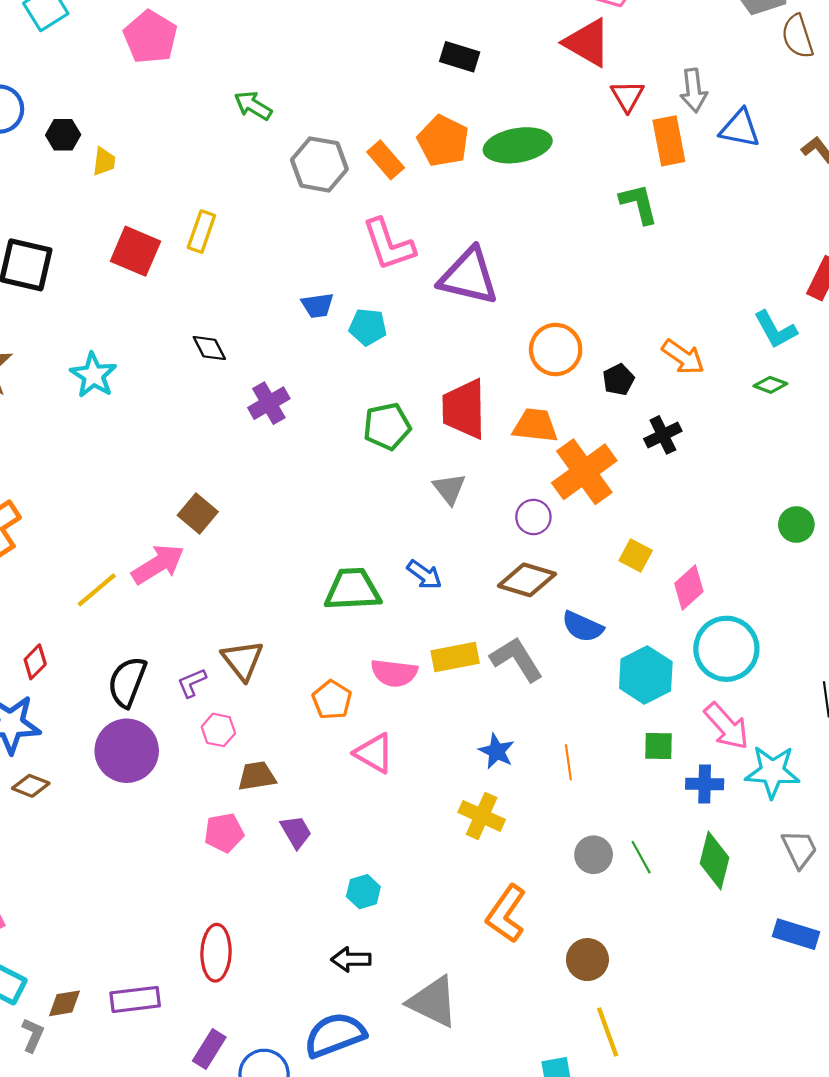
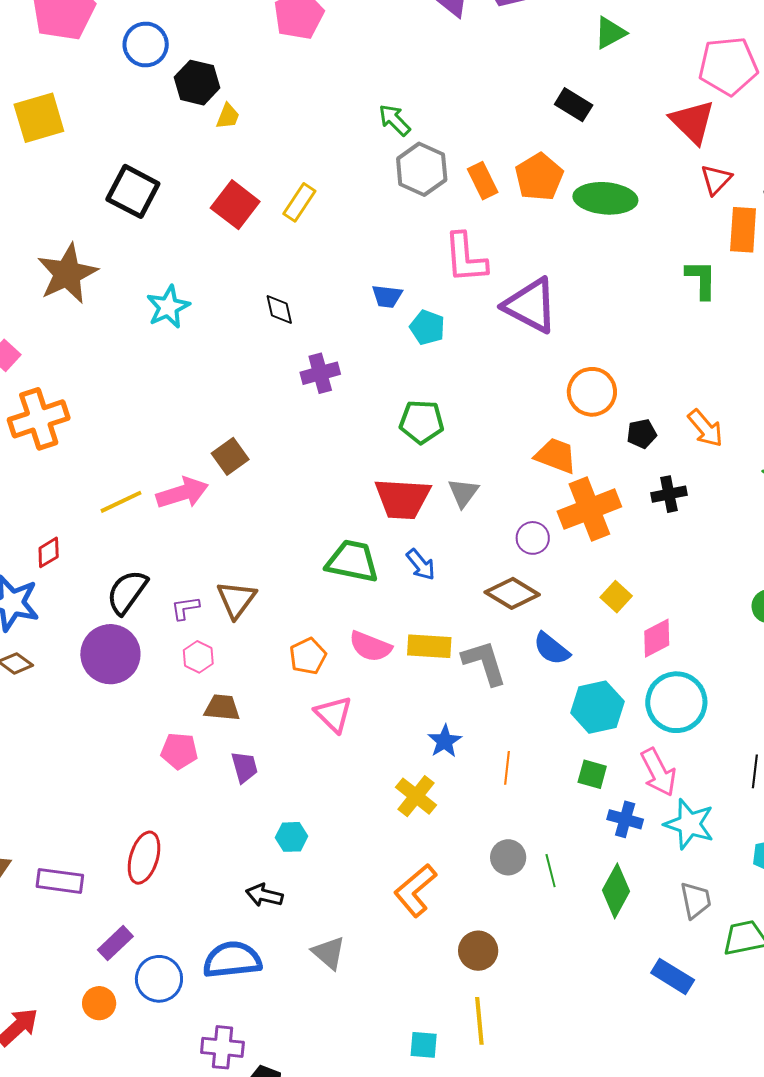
green arrow: (253, 106) -> (394, 120), moved
black hexagon: (63, 135) -> (197, 83), size x1.4
red trapezoid: (464, 409) -> (402, 499), moved, turned -100
gray triangle: (433, 1002) -> (329, 953), size x0.7

